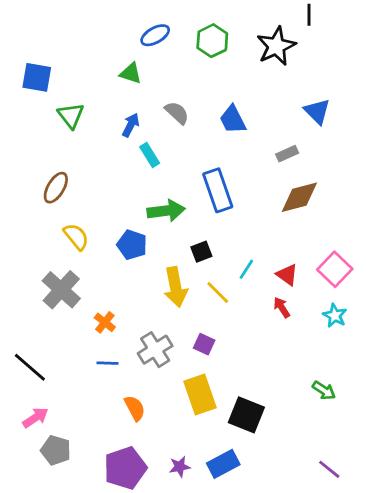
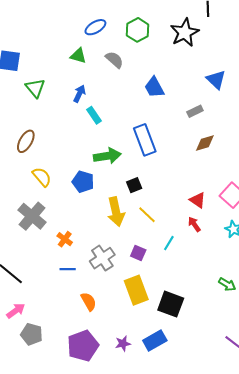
gray semicircle: (177, 113) -> (114, 60), moved
brown diamond: (299, 197) -> (205, 143), size x0.7
cyan line: (246, 269) -> (169, 243), moved

